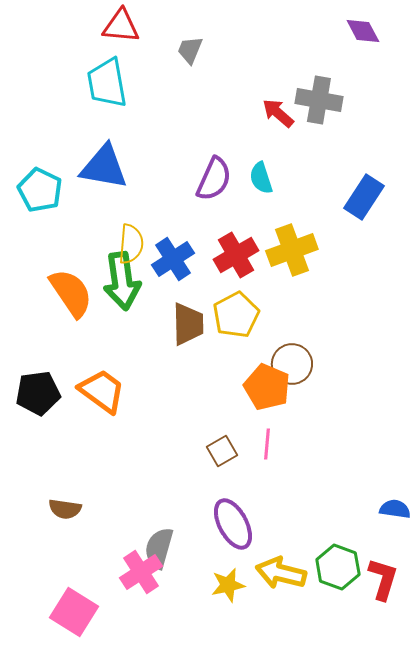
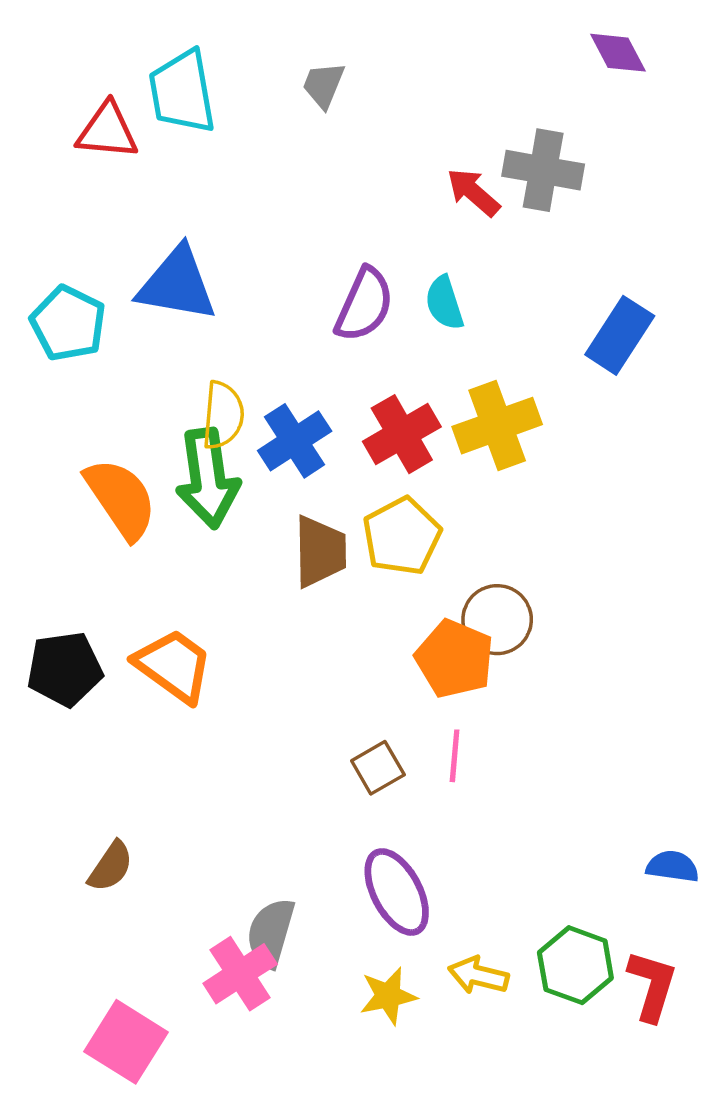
red triangle: (121, 26) -> (107, 131), moved
cyan trapezoid: (107, 83) -> (182, 92), moved
brown semicircle: (65, 509) -> (111, 866), turned -64
yellow arrow: (281, 573) -> (478, 975), size x0.7

